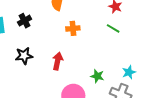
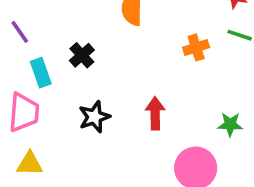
orange cross: (73, 28) -> (196, 47), moved

